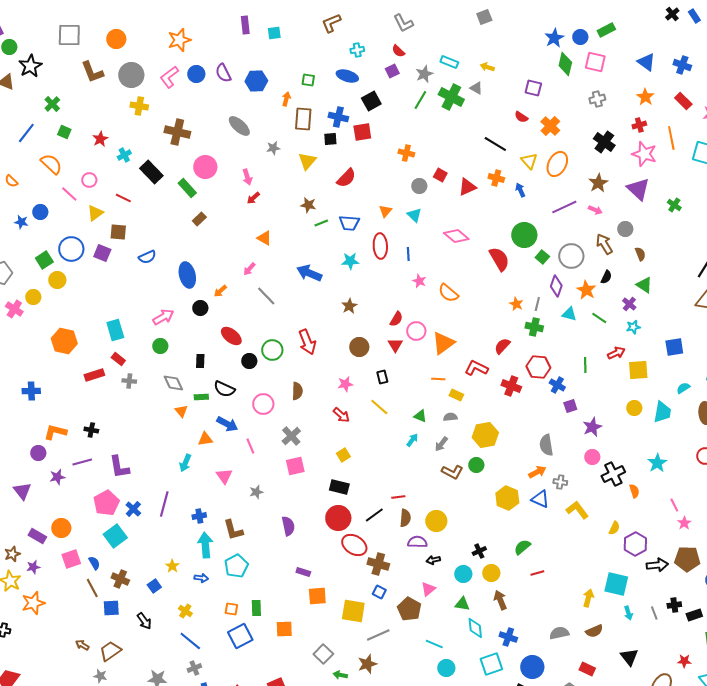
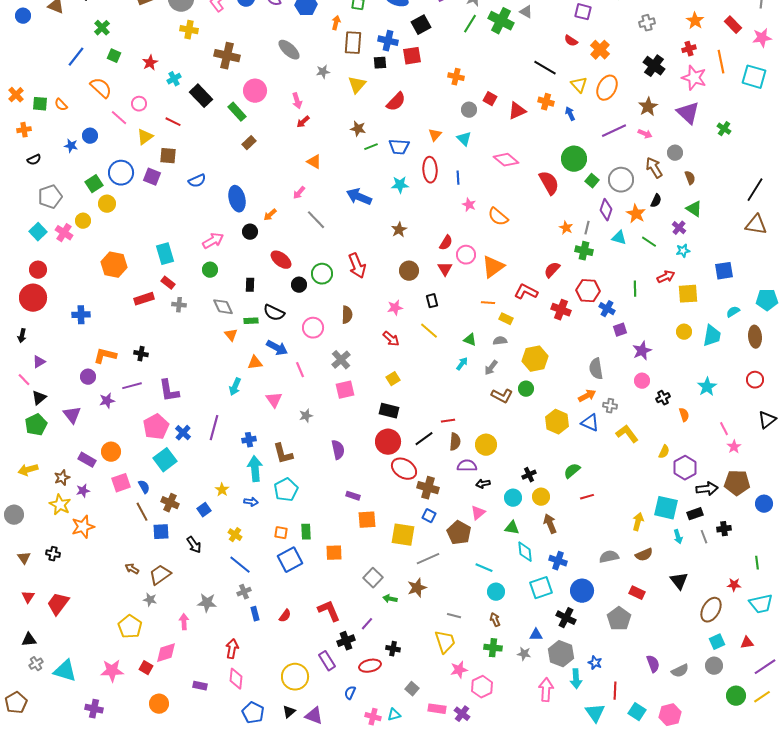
black cross: (613, 474) -> (663, 398), size x0.6
black rectangle: (694, 615) -> (695, 514), moved

